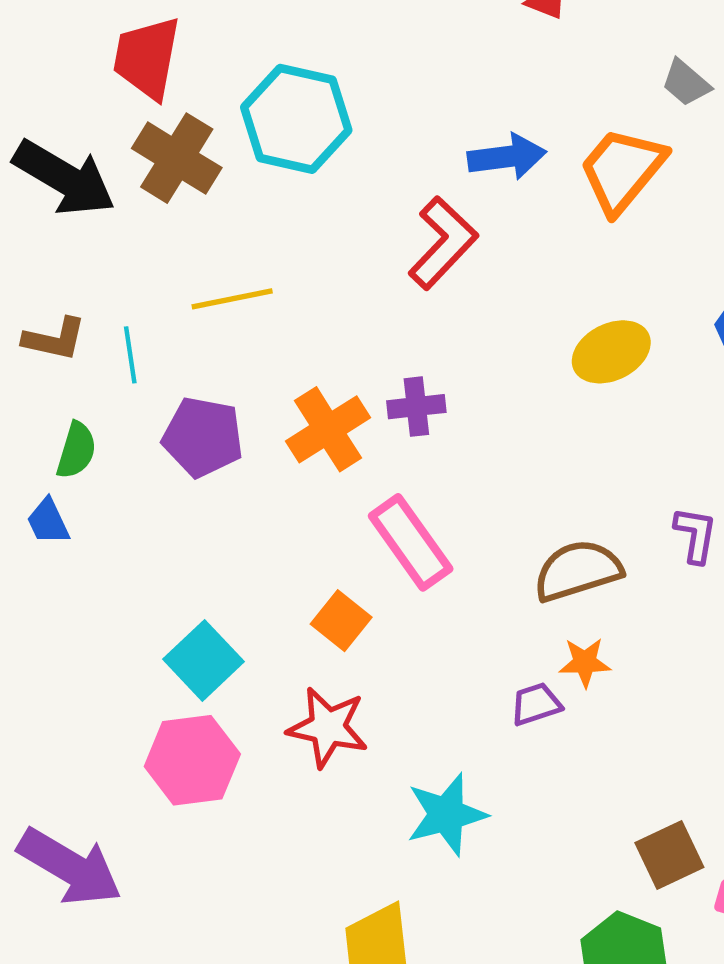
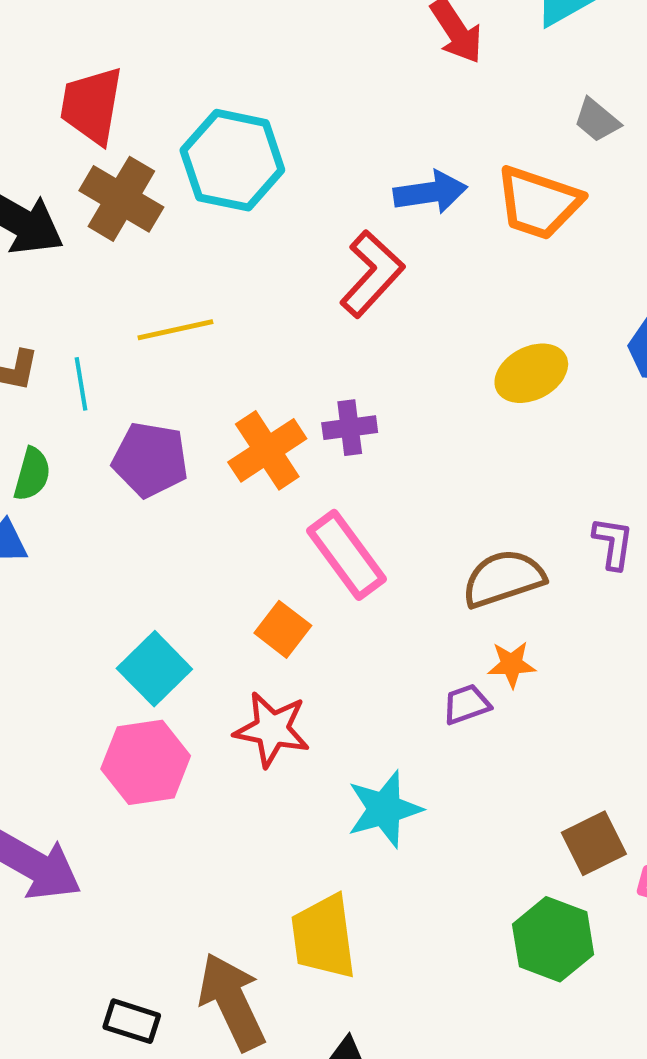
orange trapezoid: (622, 170) -> (539, 203), turned -110

